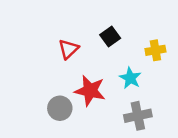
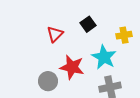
cyan star: (130, 78) -> (104, 57), size x1.4

